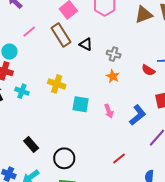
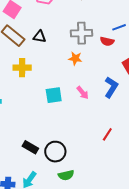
gray cross: (114, 54) -> (82, 33), moved, size x1.5
yellow cross: (57, 84) -> (22, 68), moved
black rectangle: (31, 145) -> (30, 147), moved

